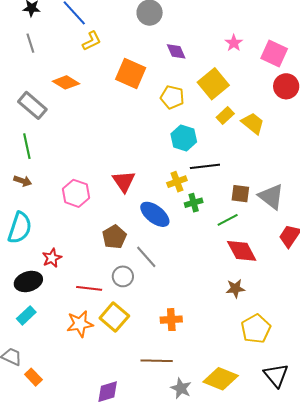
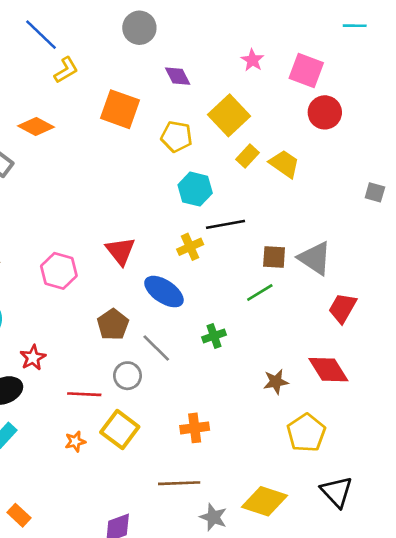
green cross: (194, 203) -> (214, 336), moved
red diamond: (242, 251) -> (328, 370), moved
orange star: (80, 324) -> (75, 441), size x0.6

